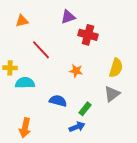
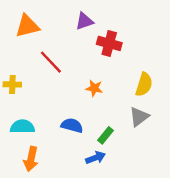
orange triangle: (22, 21) -> (27, 26), size x1.5
cyan semicircle: (25, 83) -> (22, 127), moved

